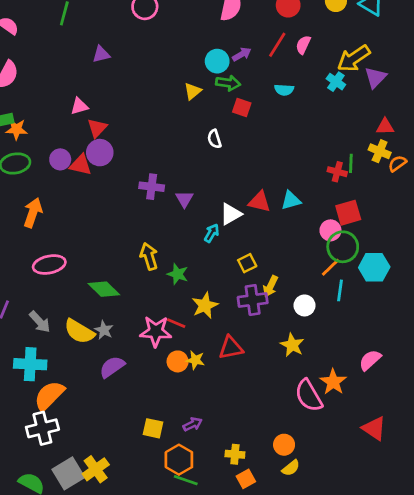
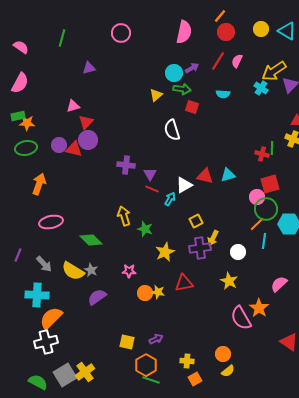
white semicircle: (214, 139) -> (172, 130), size x1.5
red line: (176, 323) -> (152, 189), moved
pink star: (156, 331) -> (129, 271), size x0.6
pink semicircle: (370, 360) -> (279, 284), moved

